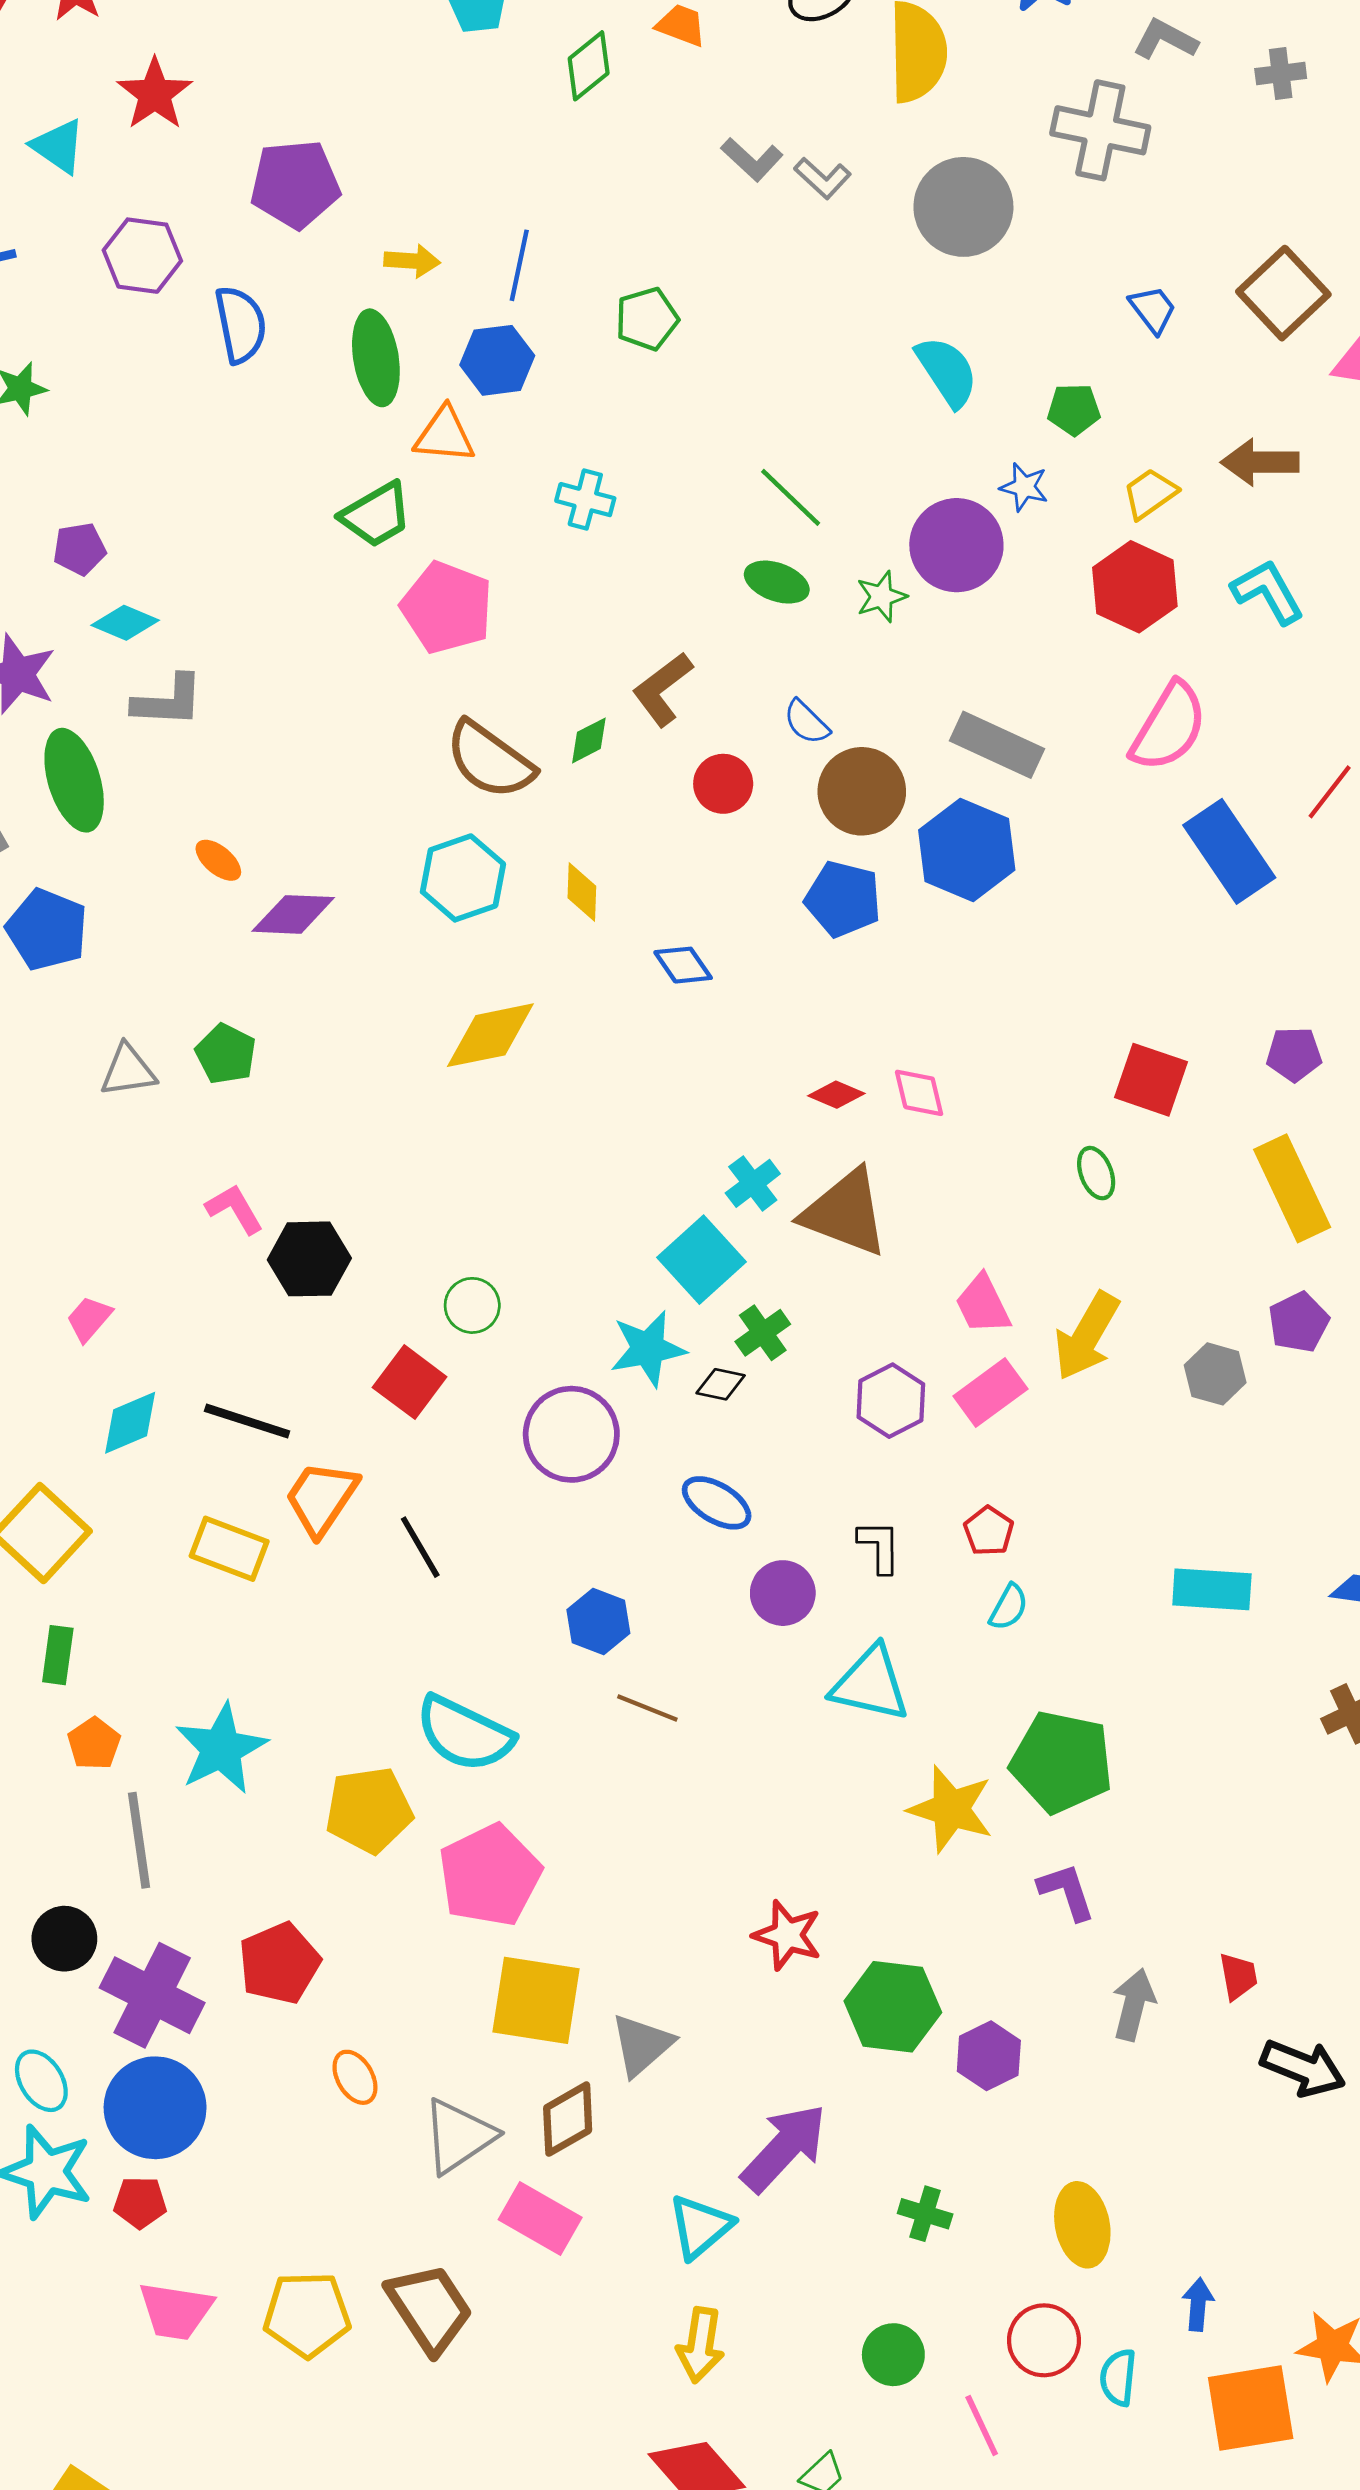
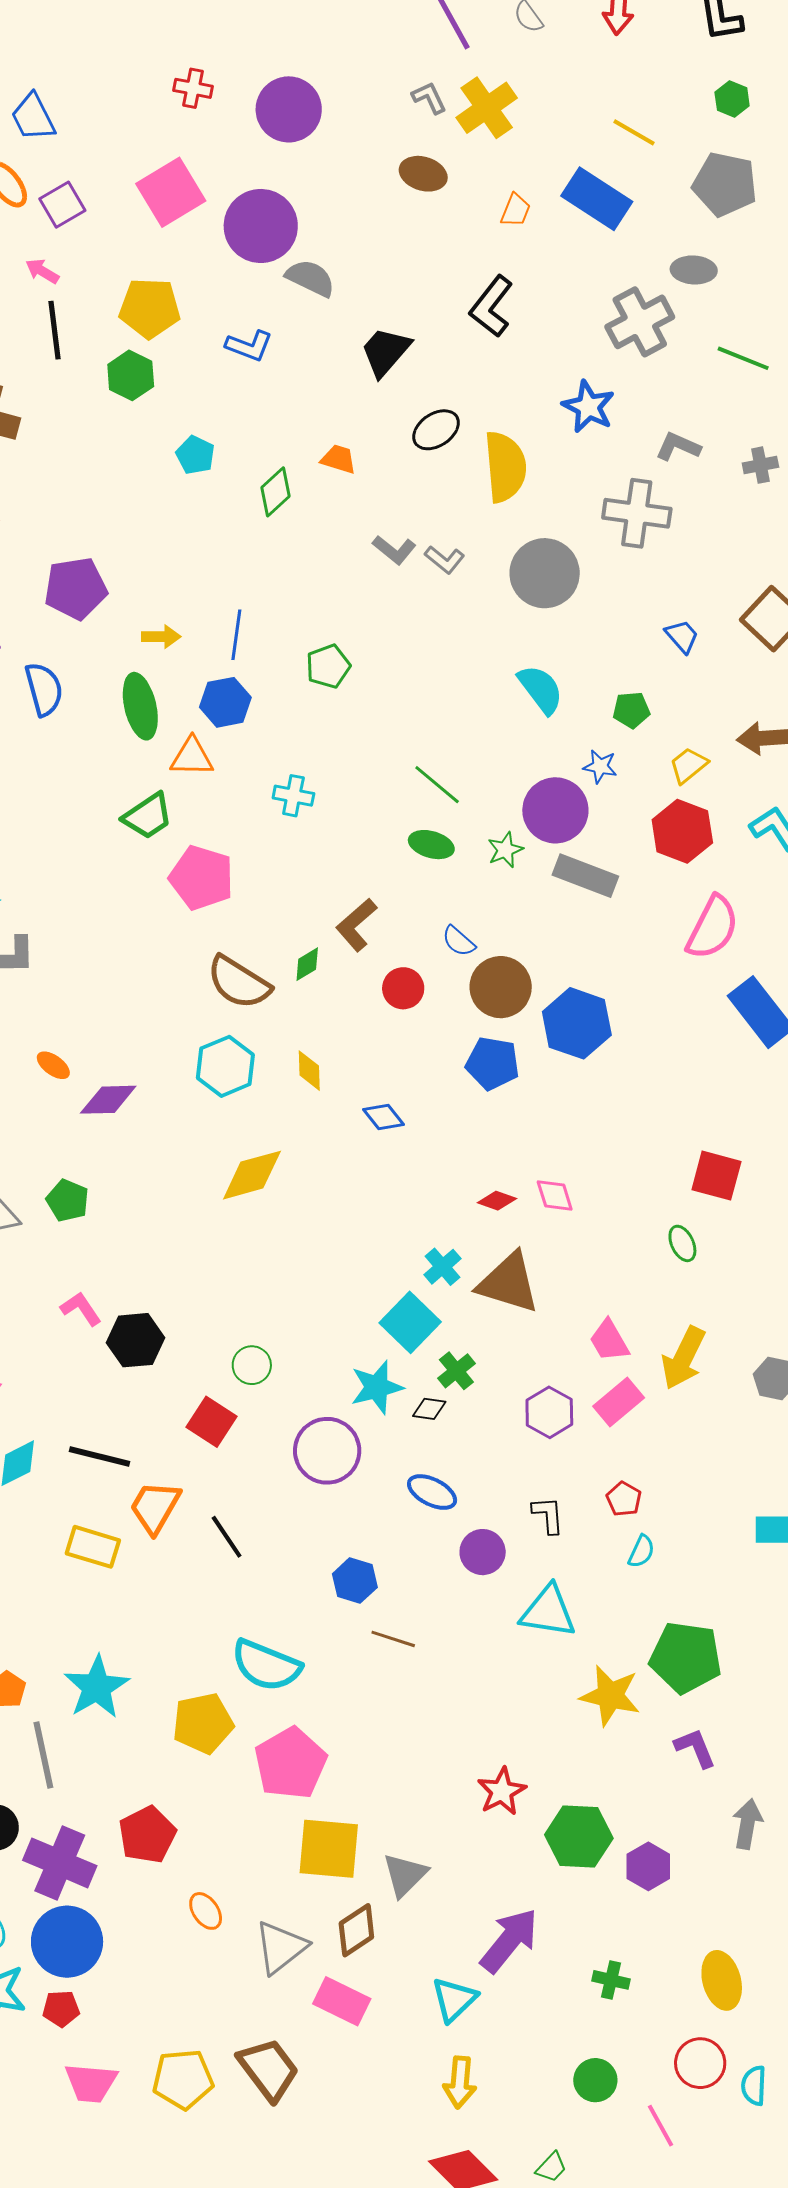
gray rectangle: (997, 745) -> (585, 876), moved
red star: (787, 1935) -> (502, 1791), turned 30

